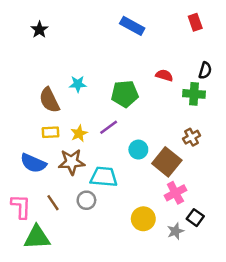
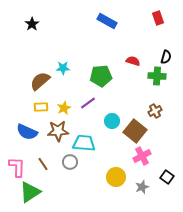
brown semicircle: (49, 100) -> (40, 81), turned 75
black square: (195, 218) -> (167, 177), moved
green triangle: (37, 237) -> (30, 192), turned -30

